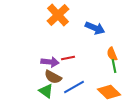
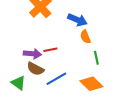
orange semicircle: (112, 54) -> (85, 37), moved
green triangle: (46, 91) -> (18, 83), moved

